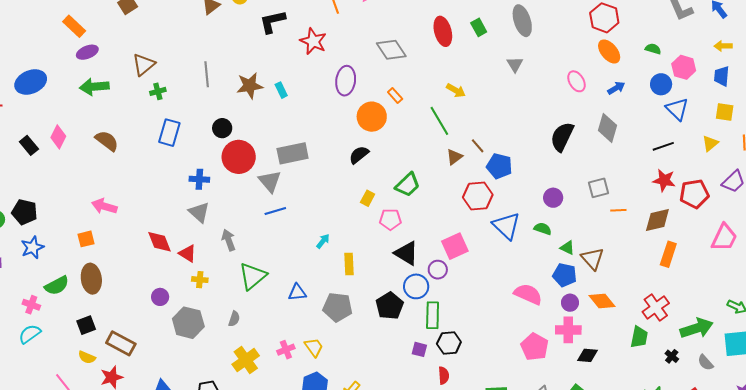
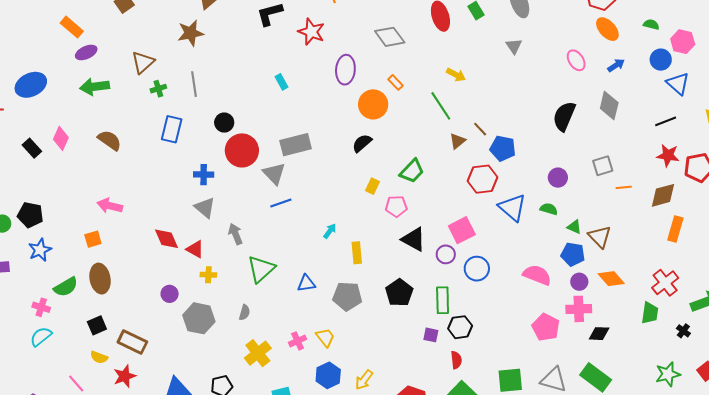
gray line: (207, 74) -> (194, 84), moved
brown star: (250, 86) -> (191, 33), moved
blue circle: (416, 286) -> (477, 269), moved

